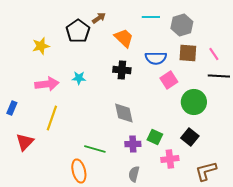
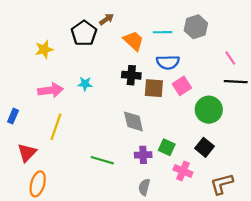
cyan line: (151, 17) -> (162, 32), moved
brown square: (188, 53) -> (154, 88), moved
pink cross: (170, 159) -> (183, 171), turned 30
orange ellipse: (79, 171) -> (38, 184), moved, turned 30

